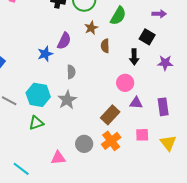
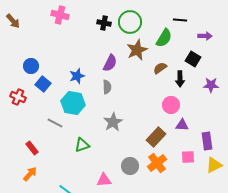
brown star: (91, 28) -> (137, 50), size x1.5
brown semicircle: (105, 46) -> (160, 68), moved, turned 56
blue star: (45, 54) -> (77, 76), moved
gray semicircle: (71, 72) -> (107, 87), moved
cyan hexagon: (38, 95) -> (73, 103), moved
purple rectangle: (163, 107) -> (207, 141), moved
yellow triangle: (168, 143) -> (214, 165), turned 42

